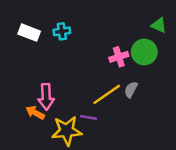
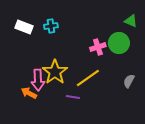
gray semicircle: (131, 90) -> (129, 81), moved
yellow star: (67, 131) -> (55, 72), moved, turned -30

